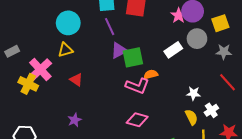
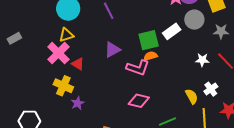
purple triangle: (119, 50) -> (112, 50), moved
green square: (133, 57) -> (149, 40), moved
pink cross: (40, 69) -> (58, 53), moved
yellow cross: (28, 84) -> (63, 86), moved
white star: (193, 93) -> (202, 60), moved

